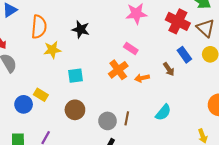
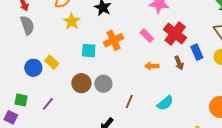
red cross: (178, 21) -> (175, 34), moved
yellow star: (52, 50) -> (72, 21), turned 30
orange cross: (118, 70) -> (113, 40), moved
gray circle: (107, 121) -> (103, 84), moved

